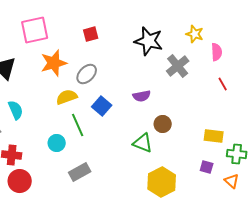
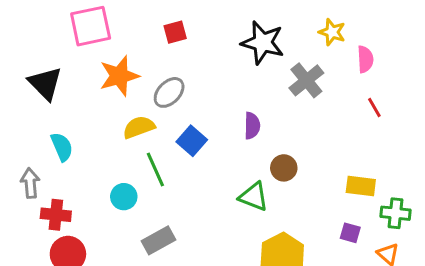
purple semicircle: (142, 96) -> (252, 126), turned -78

